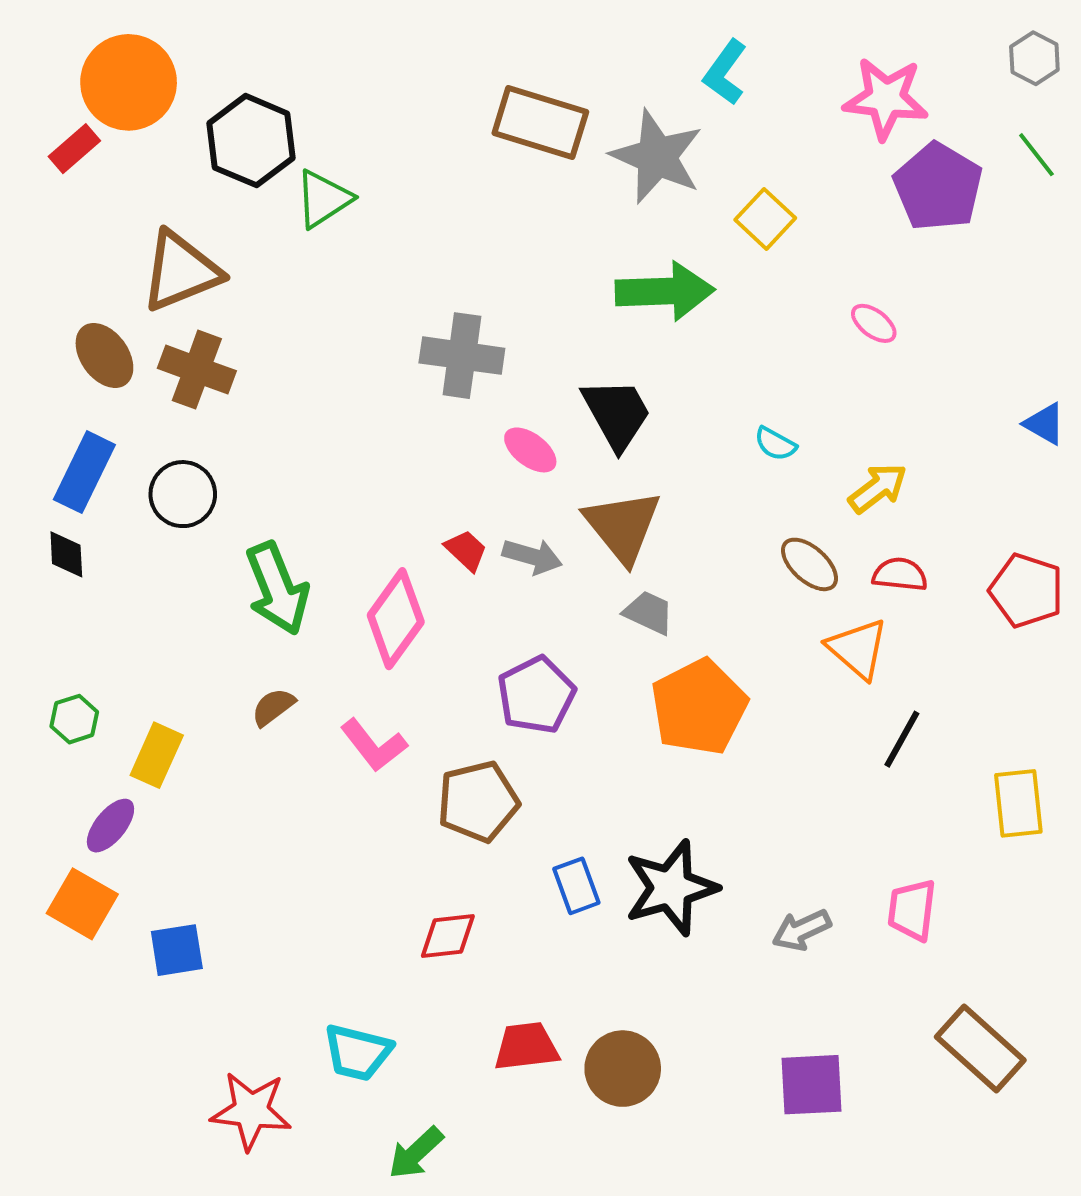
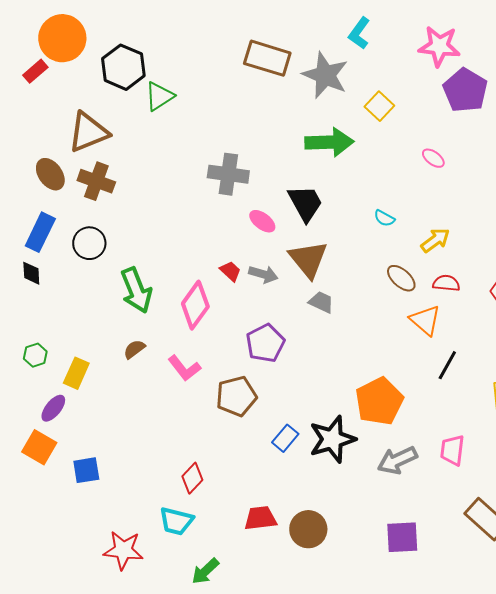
orange pentagon: (699, 707) -> (379, 401), moved
blue rectangle: (576, 886) -> (285, 438), turned 60
gray arrow: (801, 930) -> (397, 460), size x1.4
red diamond: (448, 936) -> (192, 478), moved, turned -40

